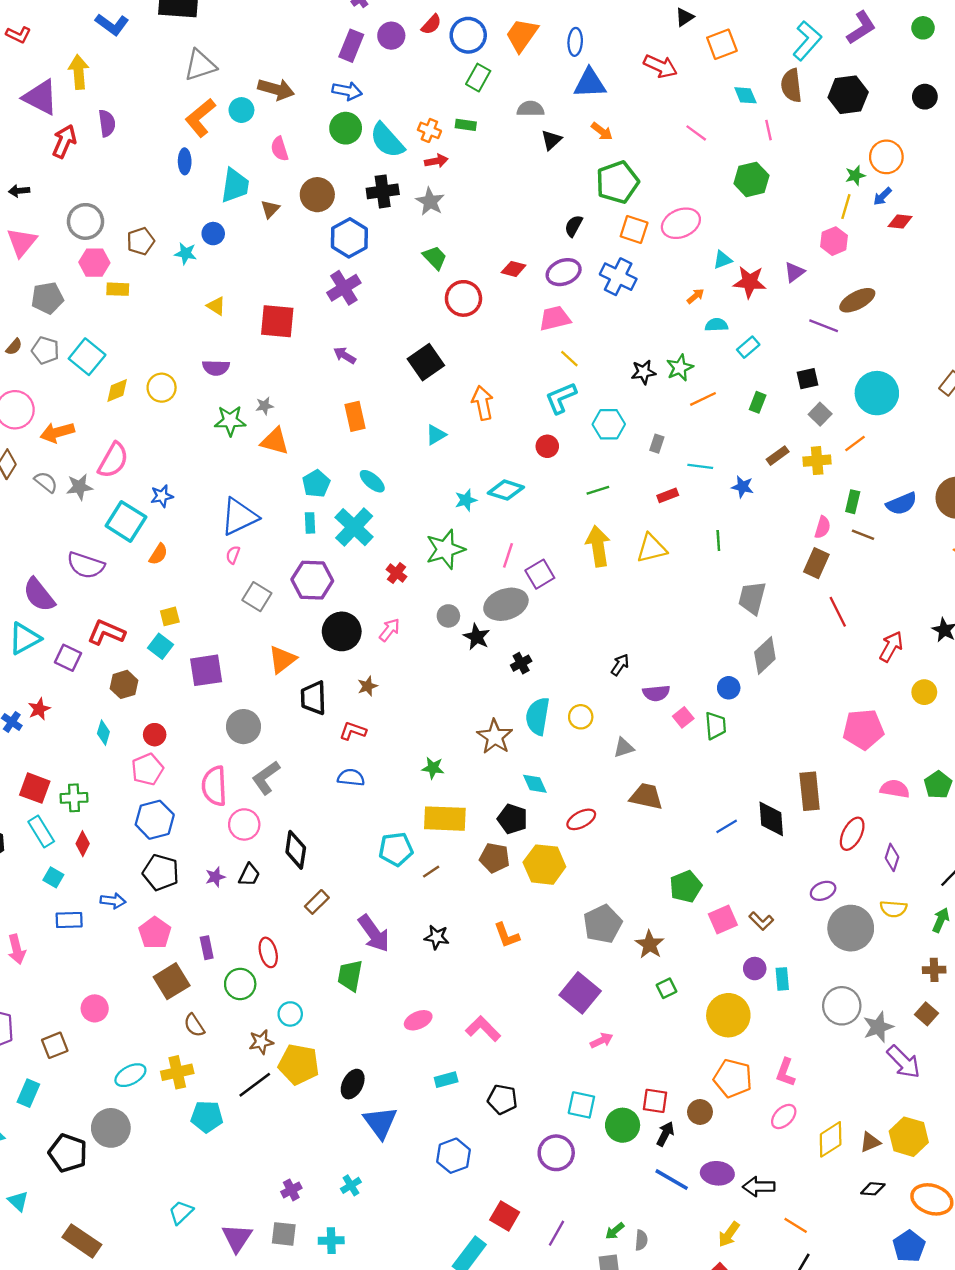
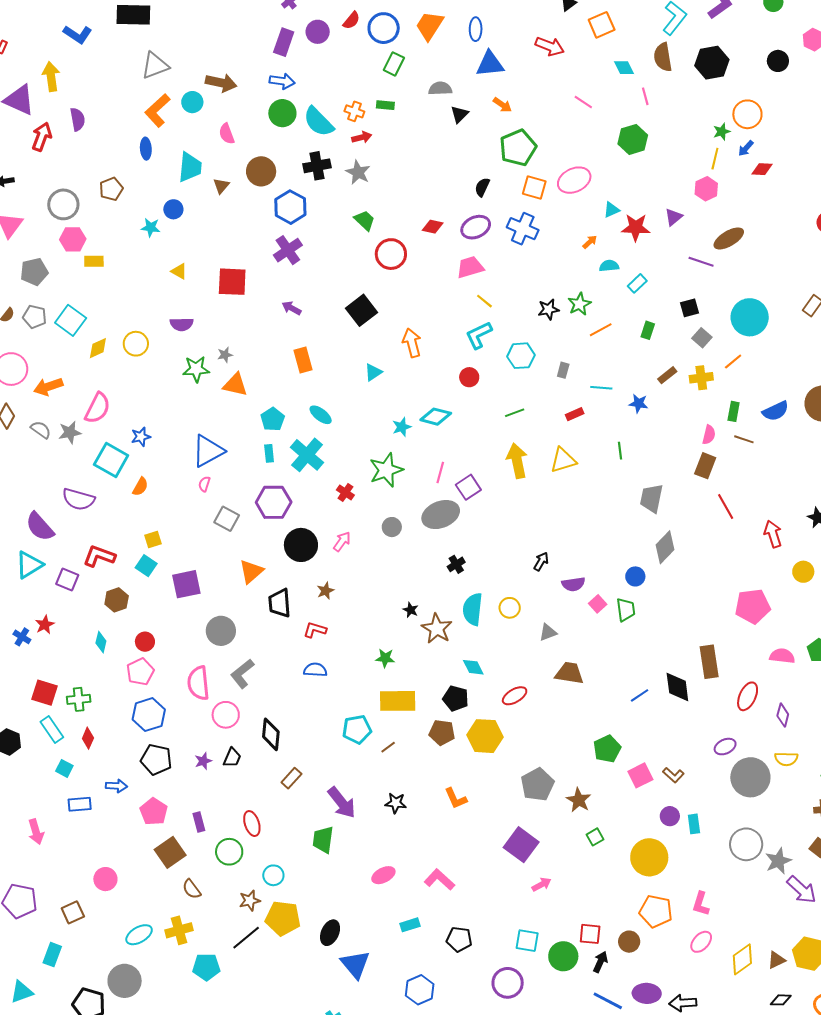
brown pentagon: (141, 241) -> (111, 189), moved
black star: (477, 637) -> (411, 610), moved, size x0.7
red arrow: (891, 647) -> (773, 534), turned -44

